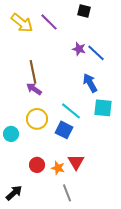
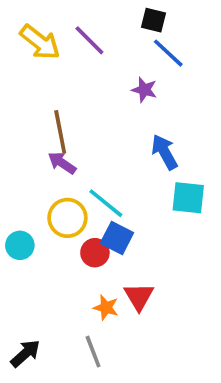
blue line: (96, 53) -> (168, 53), moved
cyan line: (71, 111) -> (106, 203), moved
red circle: (37, 165) -> (95, 253), moved
gray line: (67, 193) -> (93, 352), moved

